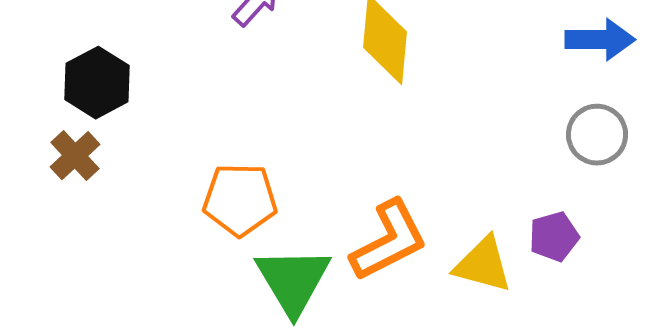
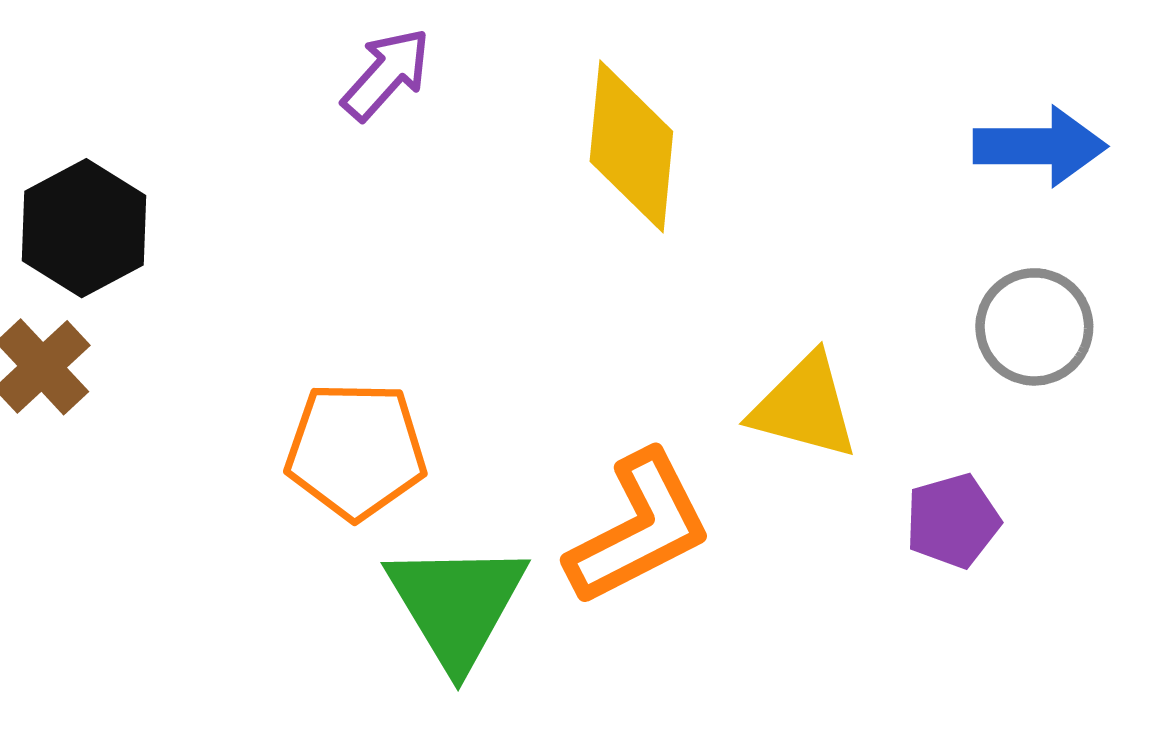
yellow triangle: (483, 265) -> (804, 407), moved

